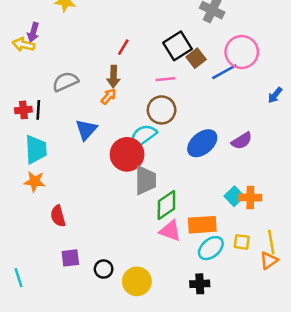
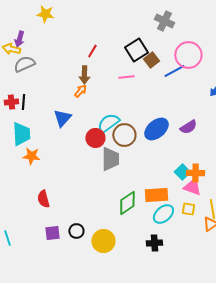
gray semicircle: (65, 82) -> (24, 64), moved
brown circle: (162, 110) -> (124, 135), moved
red circle: (127, 154) -> (95, 138), size x0.7
orange star: (35, 181) -> (31, 156), moved
green diamond: (166, 205) -> (127, 203), moved
red semicircle: (58, 216) -> (43, 199), moved
pink triangle: (170, 231) -> (192, 187), moved
purple square: (70, 258) -> (52, 233), moved

